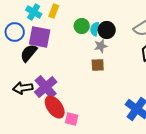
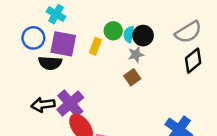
yellow rectangle: (54, 11) -> (95, 46), moved
black semicircle: (29, 53) -> (50, 63), turned -126
brown square: (98, 65) -> (132, 77), turned -32

